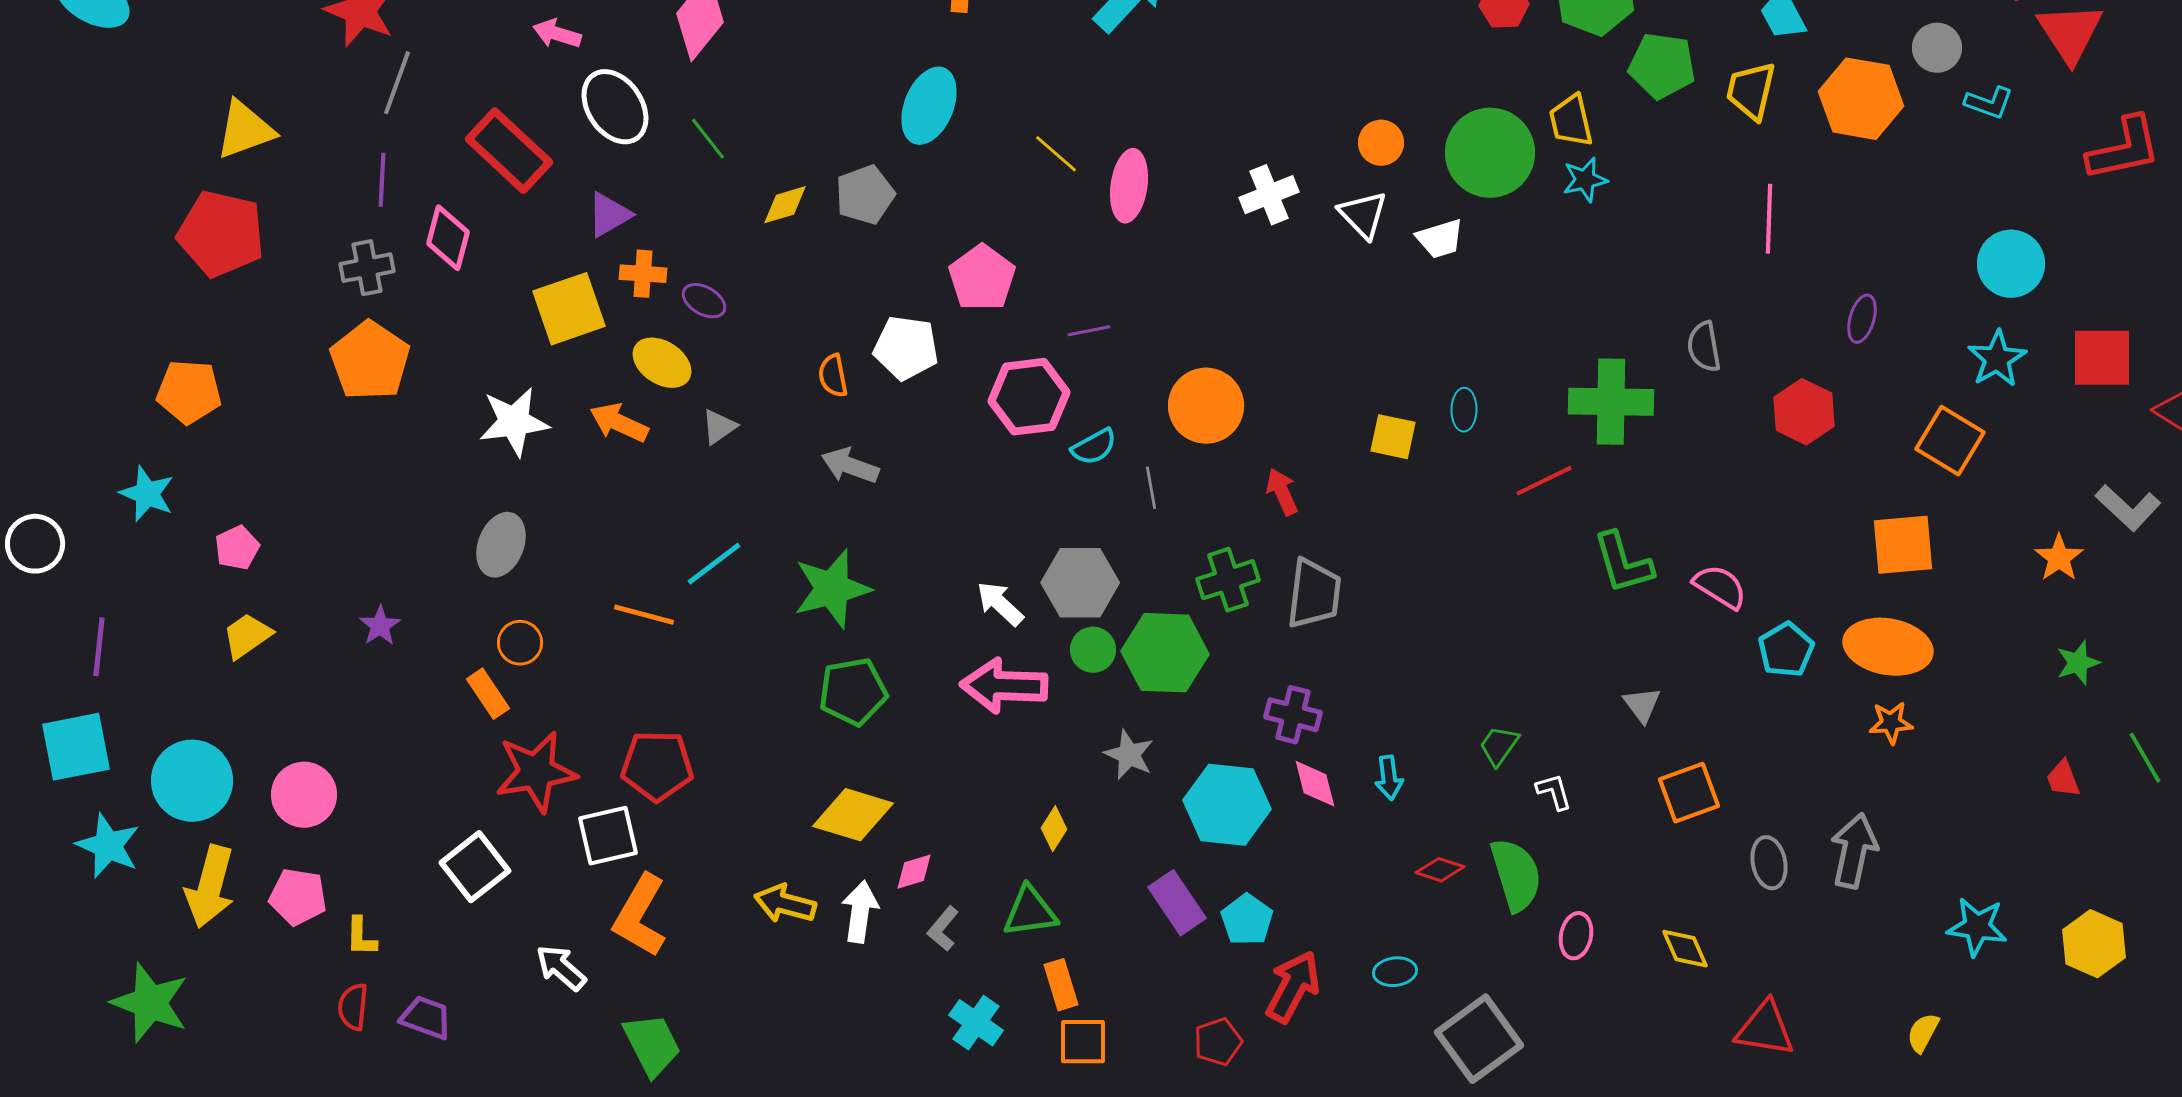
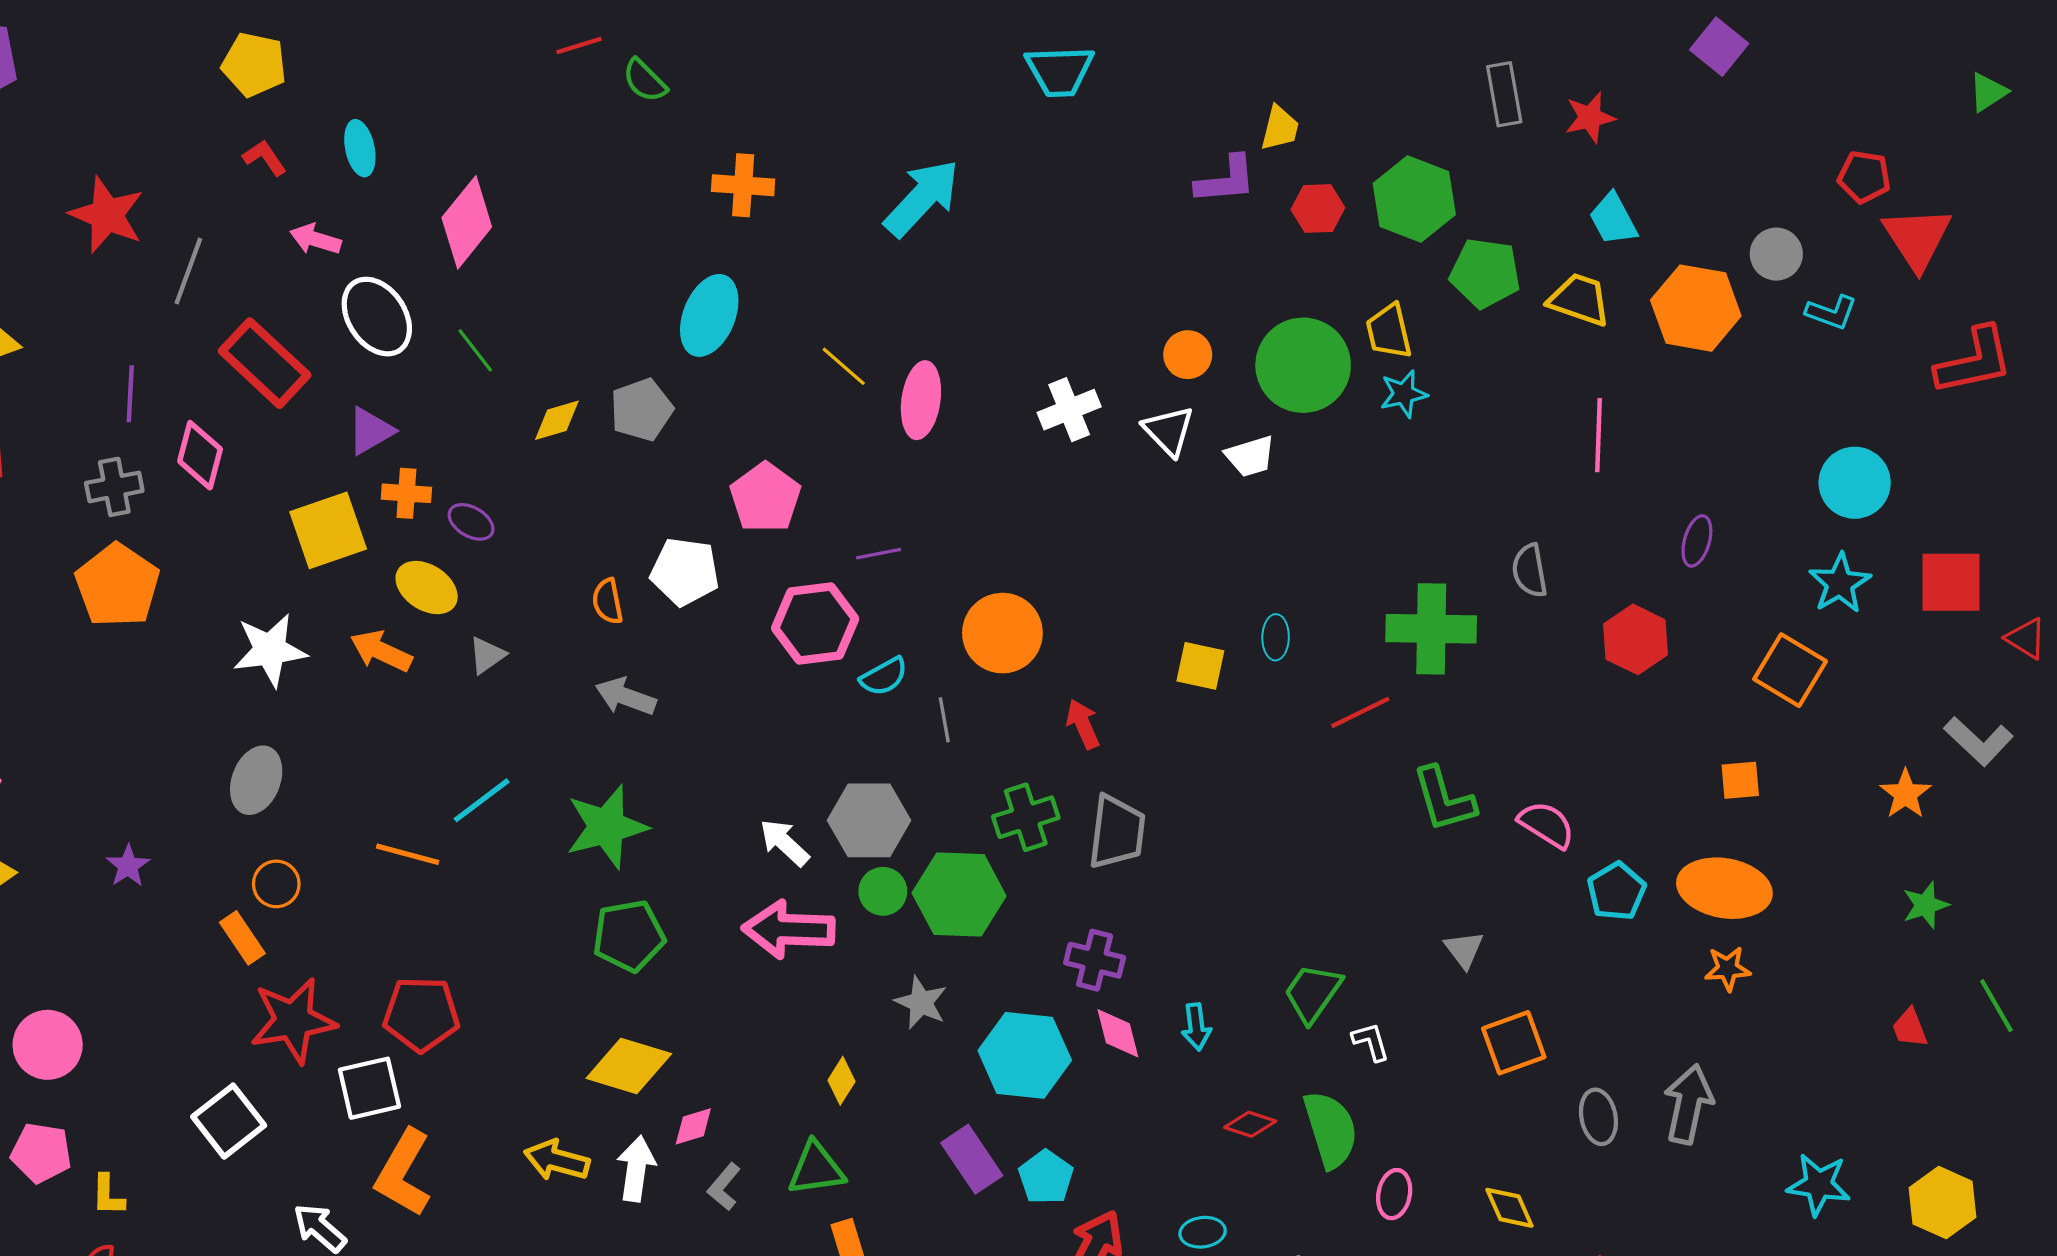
gray line: (397, 83) -> (188, 271), moved
yellow trapezoid: (1751, 91) -> (1579, 300), turned 96
orange square: (1903, 545) -> (1740, 780), size x0.6
green trapezoid: (1499, 746) -> (1313, 993), size x1.4

